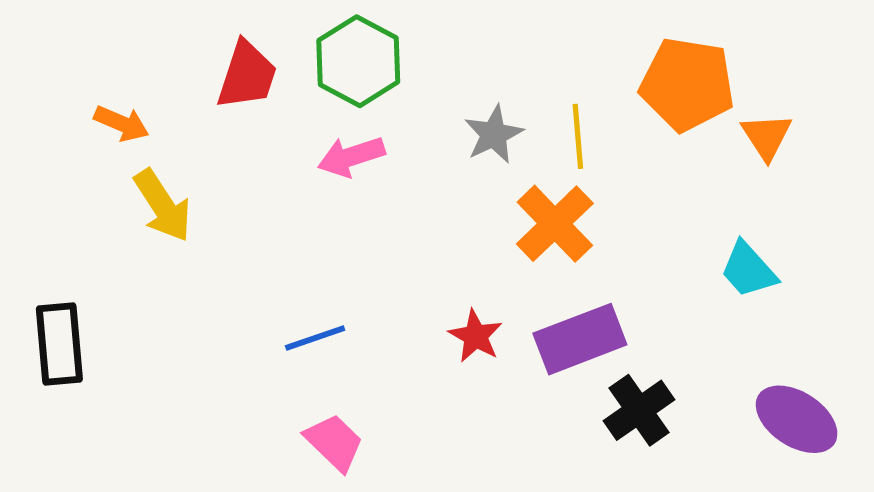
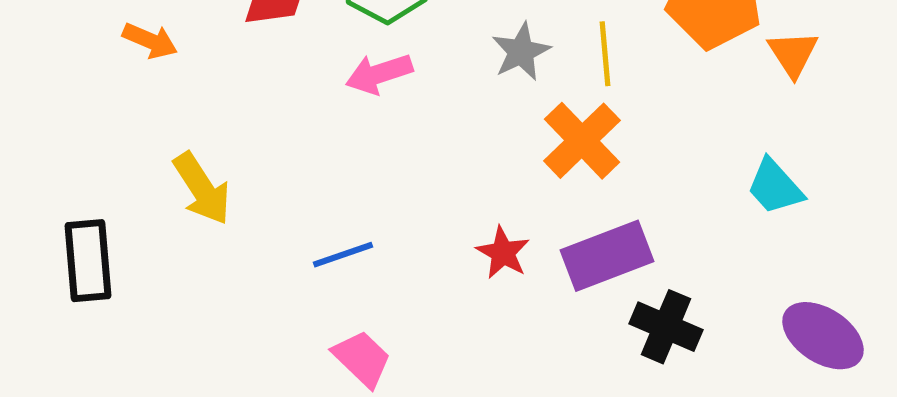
yellow arrow: (163, 206) -> (202, 189), moved
black cross: (639, 410) -> (666, 327), turned -32

